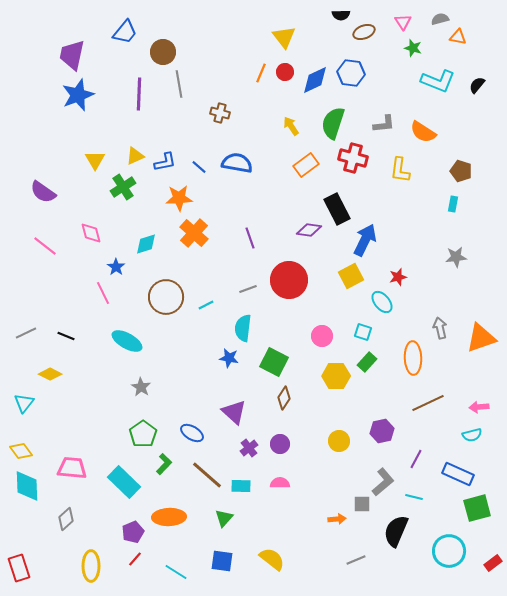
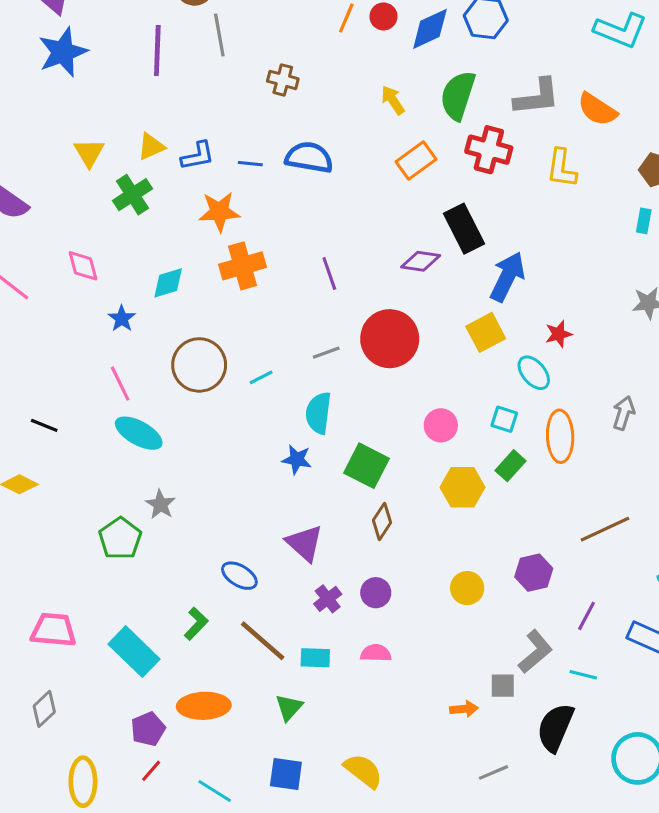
gray L-shape: (384, 124) -> (537, 97), size x1.4
blue line: (199, 167) -> (250, 164), turned -35
orange cross: (194, 233) -> (243, 266), turned 32
pink line: (103, 293) -> (120, 384), moved
gray arrow: (440, 328) -> (624, 413), turned 30
orange ellipse: (413, 358) -> (560, 436), moved
green pentagon: (143, 434) -> (120, 538), moved

